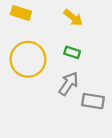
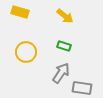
yellow circle: (28, 59) -> (26, 52), size x0.7

